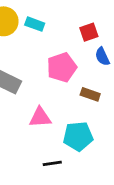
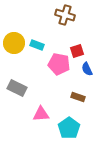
pink pentagon: (62, 67) -> (59, 64), moved, turned 30
cyan pentagon: (78, 136) -> (69, 128), turned -30

